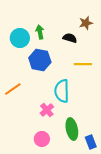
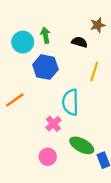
yellow line: (83, 64) -> (94, 72), turned -72
green ellipse: (72, 129) -> (82, 145), turned -50

